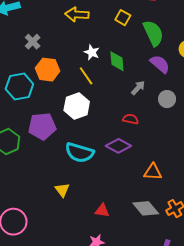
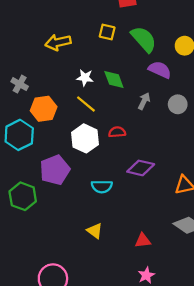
red semicircle: (131, 119) -> (117, 132), moved
cyan semicircle: (79, 153) -> (102, 186), size x0.7

